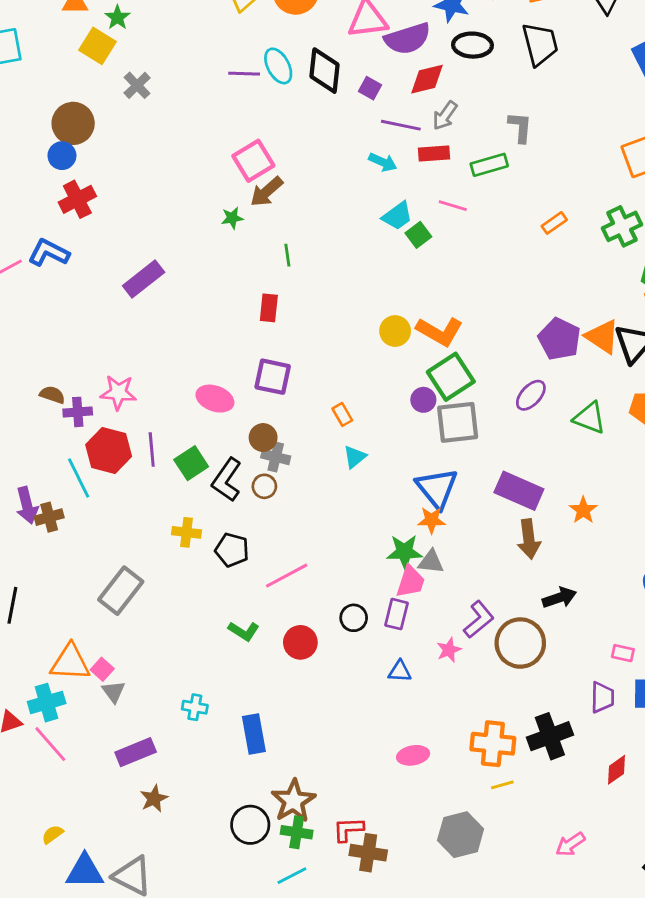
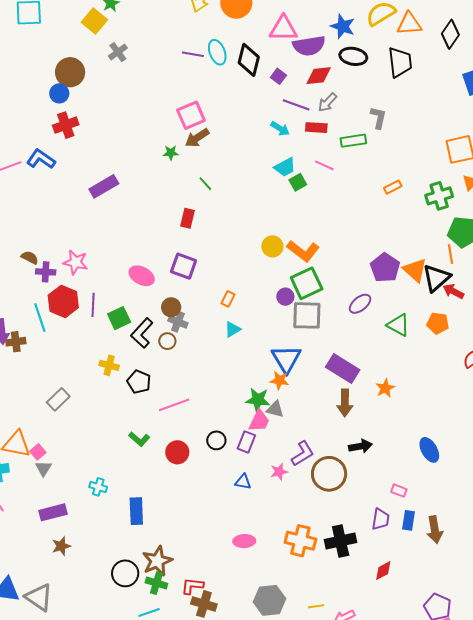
green line: (287, 255) -> (205, 184), turned -42
orange rectangle: (342, 414) -> (228, 299), turned 49
gray rectangle: (121, 591) -> (58, 399), size x0.7
yellow line: (502, 785) -> (316, 606), moved

